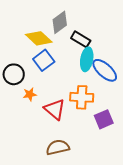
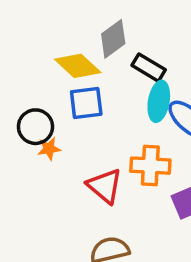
blue square: (44, 60) -> (86, 103), turned 30
orange star: (30, 94) -> (49, 149), moved

